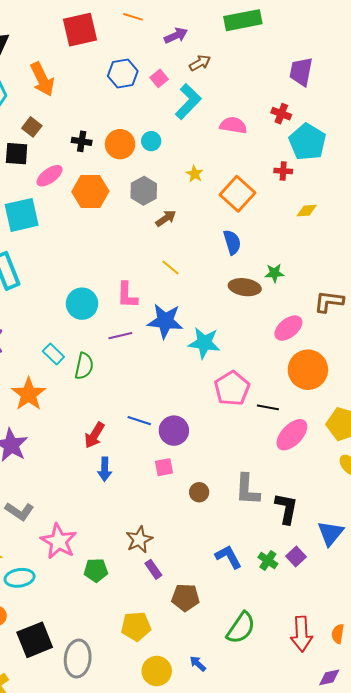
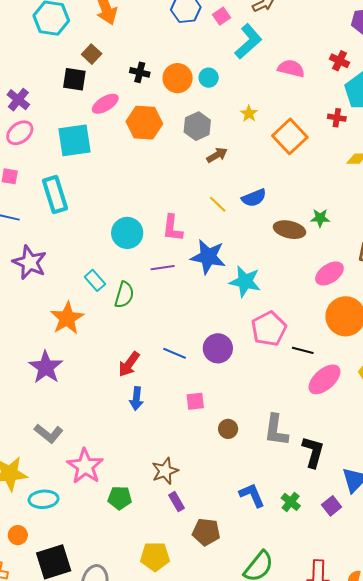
blue semicircle: (232, 242) -> (254, 198), moved, turned 80
purple circle: (174, 431) -> (218, 348), moved
purple square: (296, 557) -> (332, 506), moved

